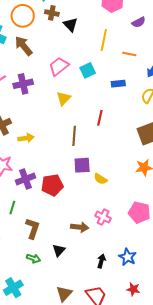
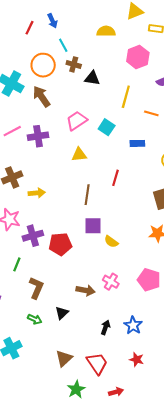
black triangle: (70, 25) -> (92, 78), turned -42
cyan square: (88, 70) -> (107, 127), turned -35
yellow triangle: (64, 98) -> (79, 155), turned 35

